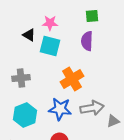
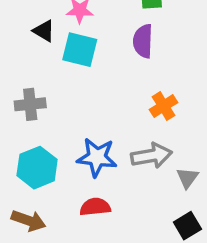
orange cross: (72, 79) -> (163, 106), moved, size x0.7
gray triangle: (113, 121) -> (187, 178), turned -32

